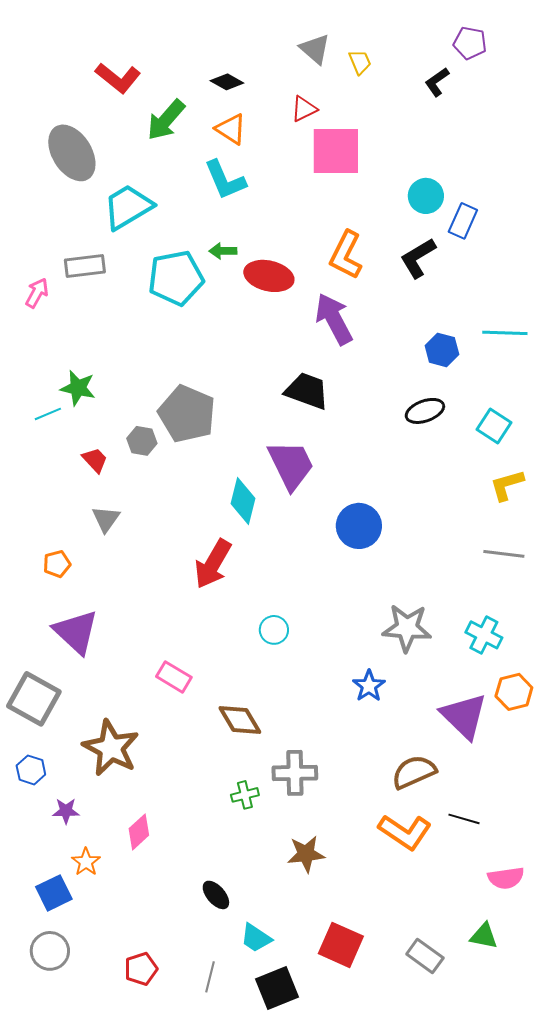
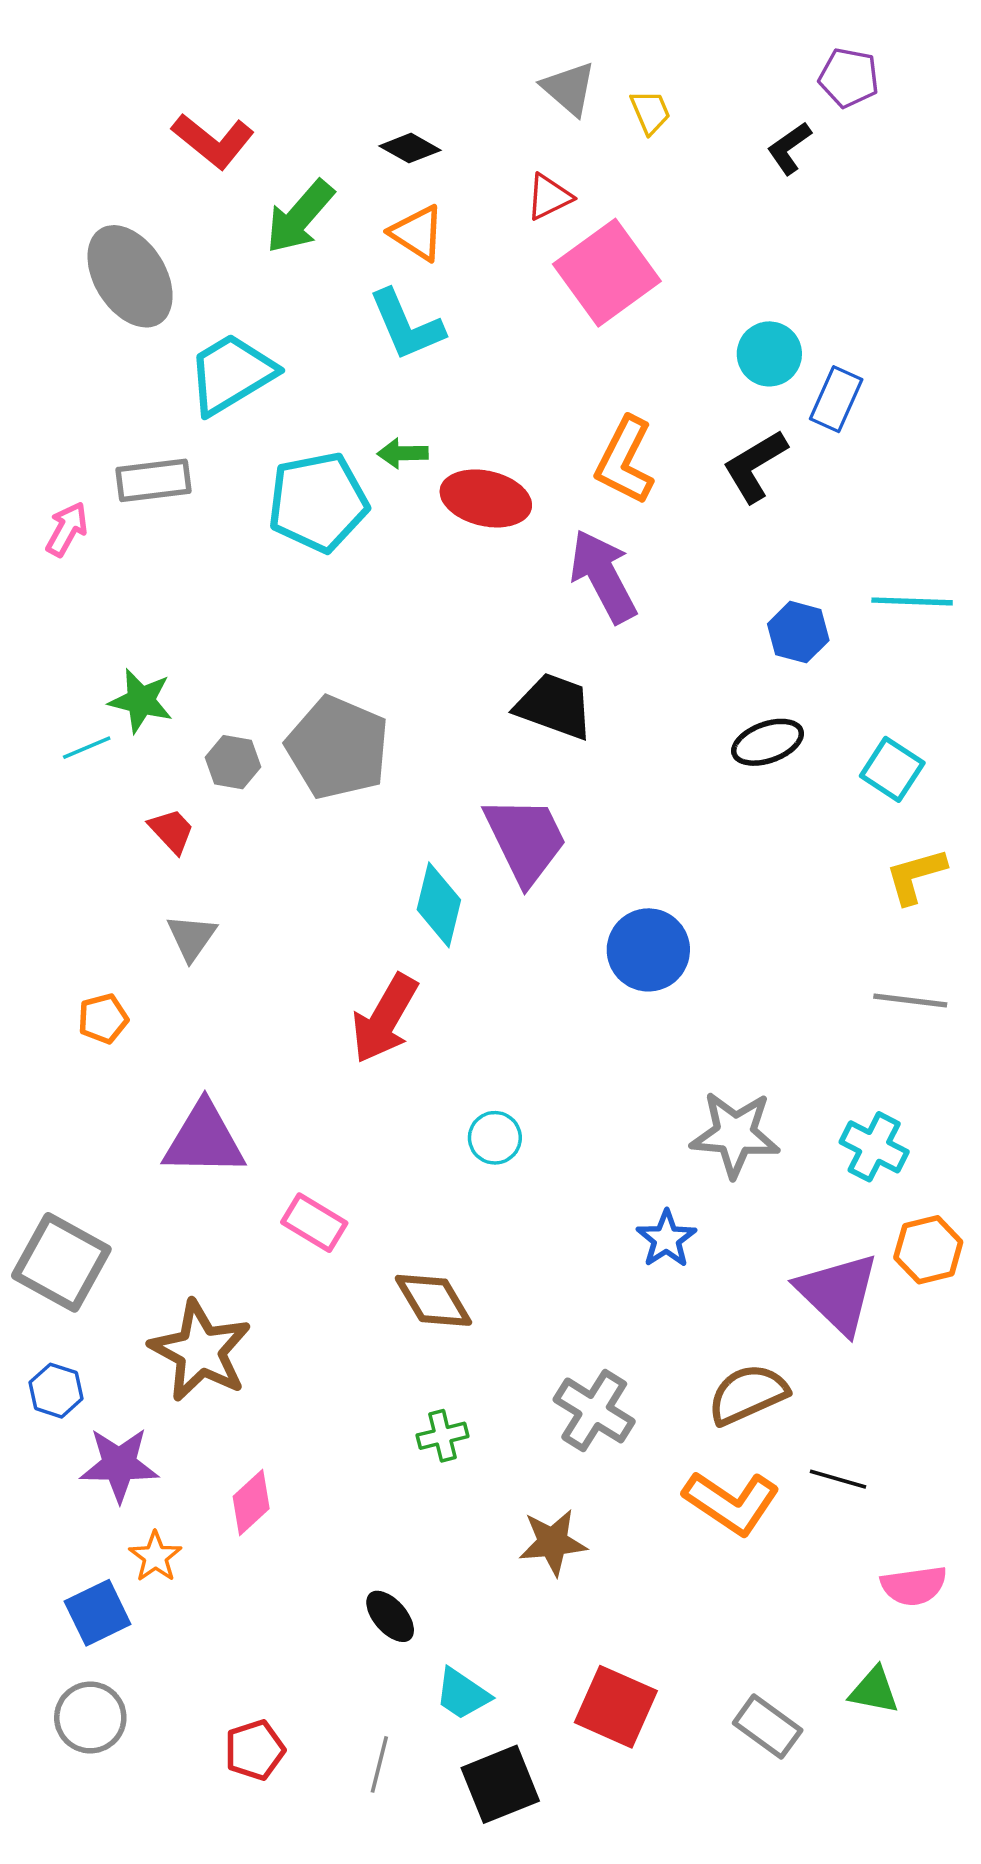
pink square: (336, 151) -> (607, 273), turned -36
gray hexagon: (142, 441) -> (233, 762), moved
purple triangle: (76, 632) -> (204, 1140), moved, turned -42
gray cross: (295, 773) -> (594, 1410), moved, turned 33
purple star: (66, 811) -> (119, 1465), size x1.6

